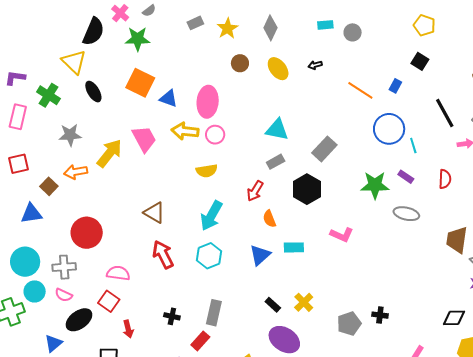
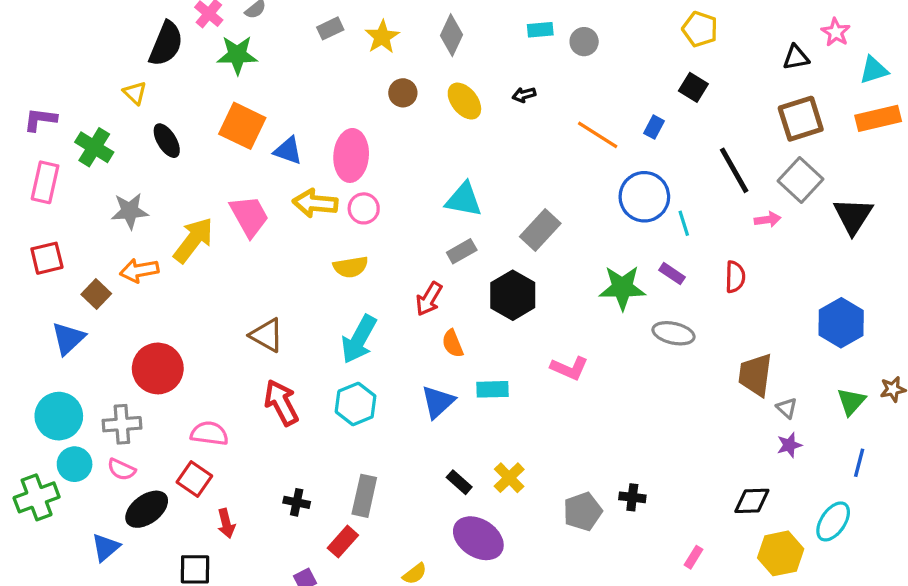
yellow triangle: (74, 62) -> (135, 93), size x0.6
blue triangle: (31, 214) -> (68, 338), turned -35

